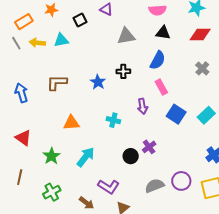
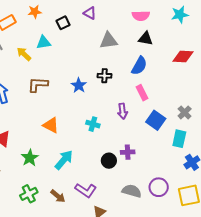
red diamond: (200, 35) -> (183, 57), moved
yellow arrow: (37, 43) -> (24, 54), moved, turned 35
gray cross: (202, 68) -> (185, 112), moved
cyan rectangle: (206, 115) -> (179, 139), moved, turned -36
orange triangle: (71, 123) -> (51, 125), turned 30
purple cross: (149, 147) -> (128, 152), turned 32
gray semicircle: (155, 186) -> (132, 191), turned 36
brown arrow: (86, 203) -> (58, 196), moved

